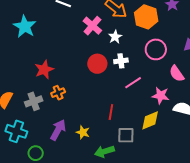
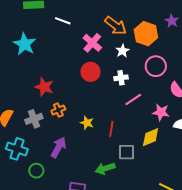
white star: (115, 37) -> (122, 51), moved
red circle: (97, 64) -> (91, 72), moved
red star: (44, 70) -> (44, 87), turned -30
yellow star: (83, 132) -> (87, 123), moved

